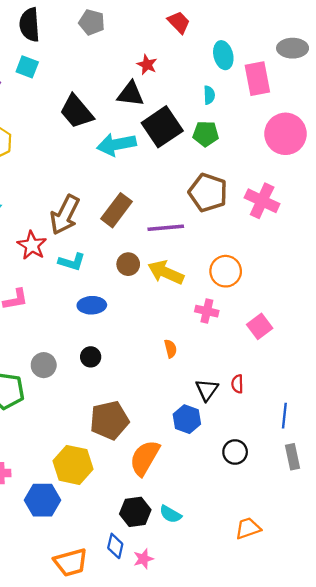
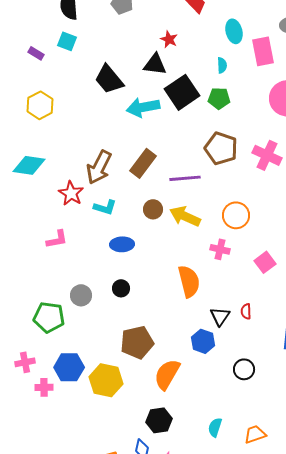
orange semicircle: (170, 349) -> (189, 281), size x2.0
blue hexagon: (42, 500) -> (69, 367), moved
cyan semicircle: (170, 514) -> (215, 427), moved, turned 78

